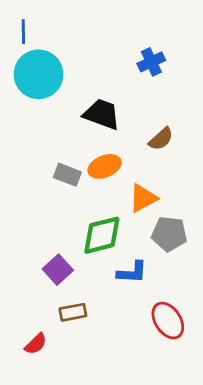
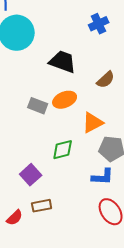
green diamond: (102, 235) -> (63, 150), size x0.7
blue L-shape: (132, 272) -> (103, 177), moved
red semicircle: (36, 344) -> (15, 218), moved

